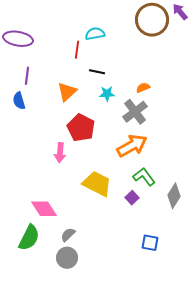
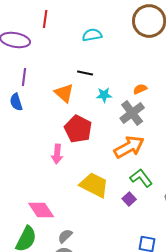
red line: (77, 50) -> (45, 19), moved
black line: (97, 72) -> (85, 73), moved
orange triangle: (67, 92) -> (64, 93), turned -35

